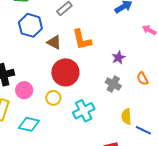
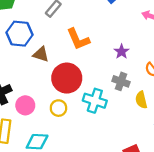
brown triangle: (54, 42) -> (41, 54), moved
cyan cross: (84, 111) -> (95, 101), moved, turned -35
yellow semicircle: (126, 116) -> (141, 100), moved

